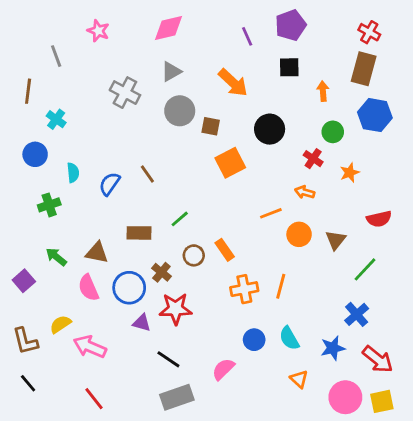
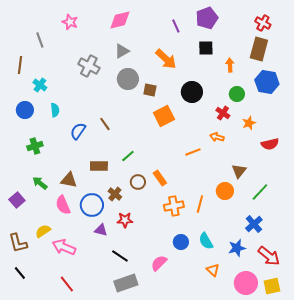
cyan semicircle: (73, 173) -> (55, 110), moved
red semicircle: (379, 219) -> (270, 144), moved
orange circle: (299, 234) -> (225, 191), moved
red star: (175, 309) -> (125, 220), size x0.7

